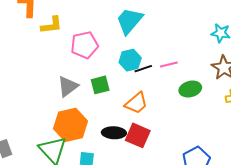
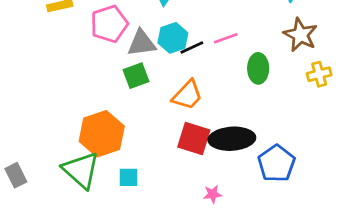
gray triangle: (68, 86) -> (142, 43), moved, turned 35
green ellipse: (190, 89) -> (258, 68), turned -70
black ellipse: (114, 133) -> (232, 139), moved, size x1.4

